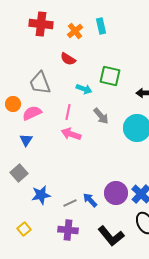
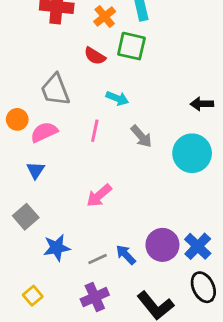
green square: (110, 76) -> (131, 46), moved
pink arrow: (71, 134) -> (99, 196), moved, turned -60
purple cross: (68, 230) -> (95, 297), turned -30

